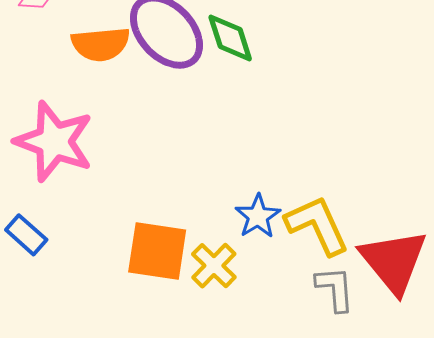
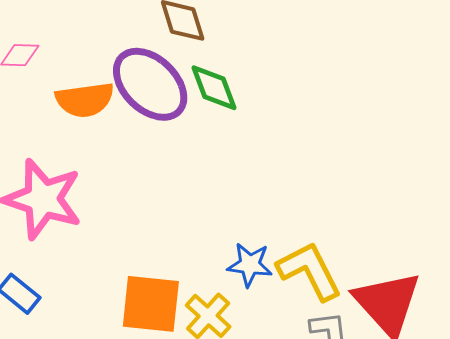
blue star: (258, 216) -> (250, 265), turned -30

